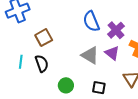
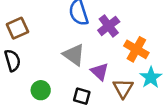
purple triangle: (112, 53) -> (100, 72), moved

